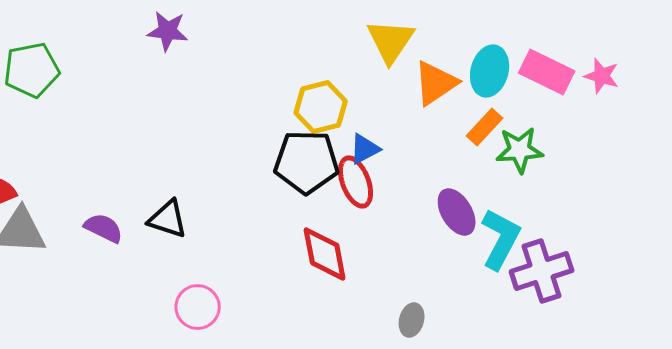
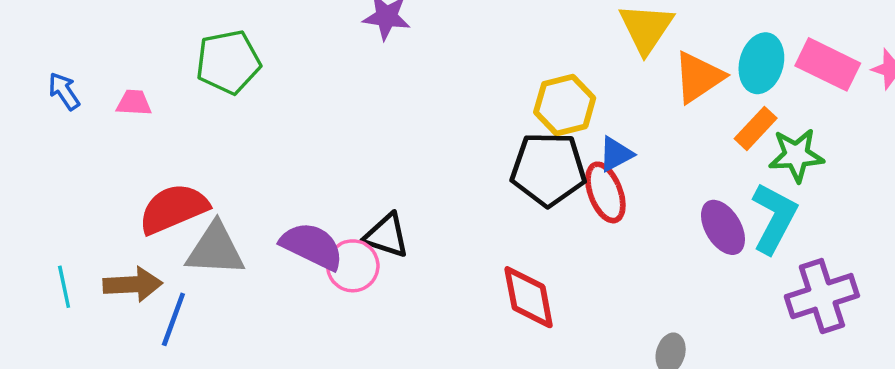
purple semicircle: (104, 228) -> (312, 246), size x1.4
cyan L-shape: (501, 239) -> (774, 218), moved
red diamond: (325, 254) -> (529, 297), moved
pink circle: (198, 307) -> (353, 266), moved

